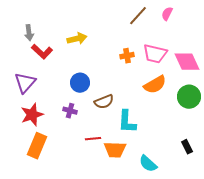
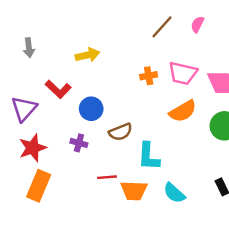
red L-shape: (42, 52) -> (58, 89), moved
cyan semicircle: (148, 164) -> (174, 193), moved

